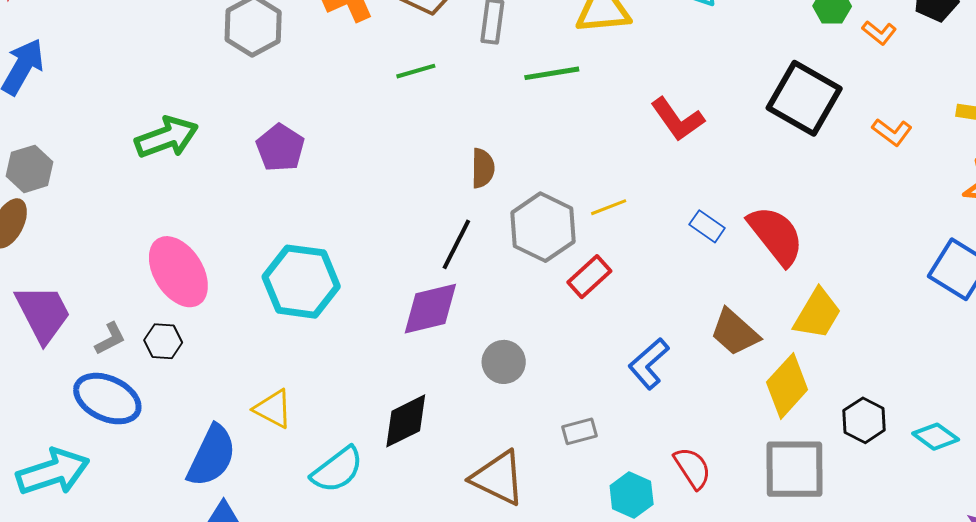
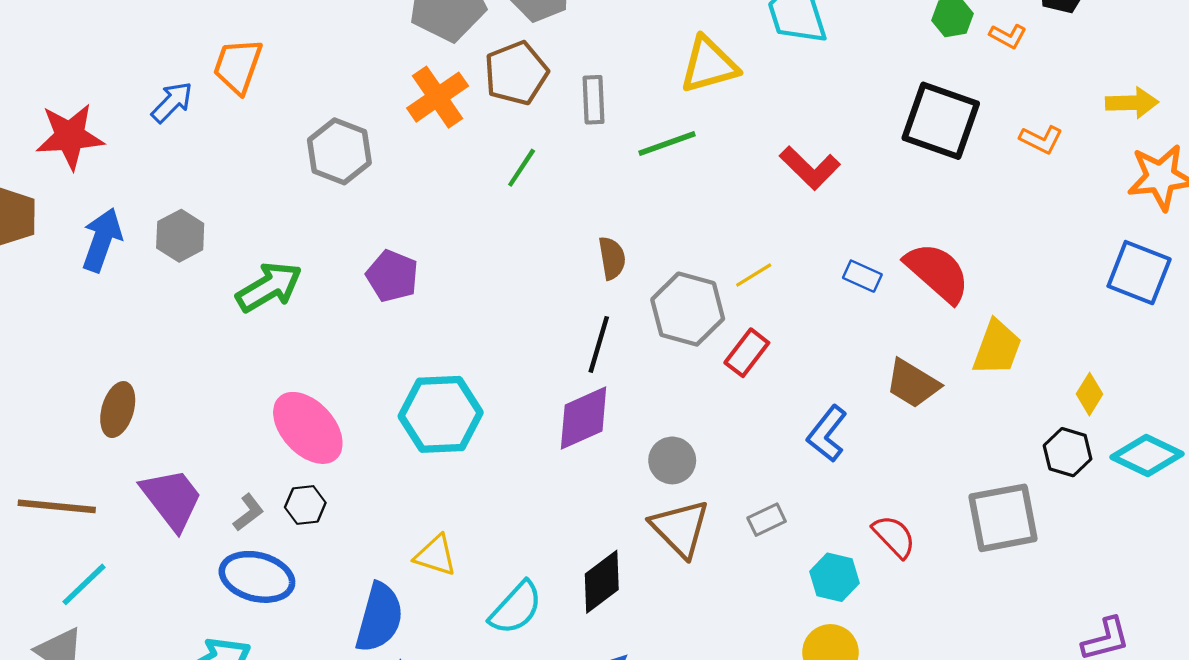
green line: (416, 71) -> (522, 168), turned -30
gray hexagon: (30, 169) -> (180, 236), moved
yellow diamond: (787, 386) -> (1089, 394), moved, size x0.6
black diamond: (406, 421) -> (602, 582), moved
cyan diamond: (936, 437) -> (1147, 455), size x1.4
brown triangle: (498, 478) -> (680, 528), moved, turned 30

